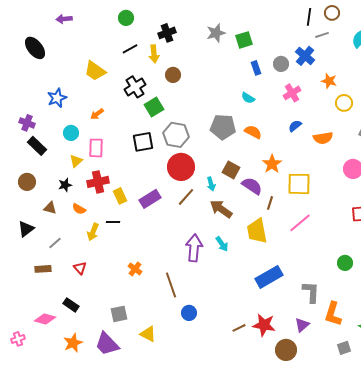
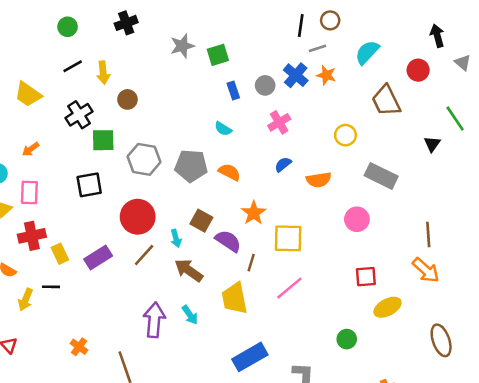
black cross: (167, 33) -> (126, 23), moved
orange star: (329, 81) -> (326, 75), moved
green square: (154, 107) -> (103, 140), turned 30
gray hexagon: (176, 135) -> (144, 159), moved

